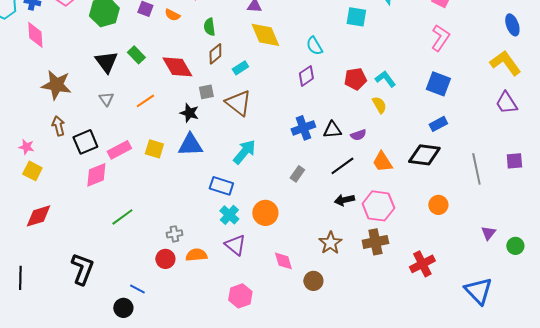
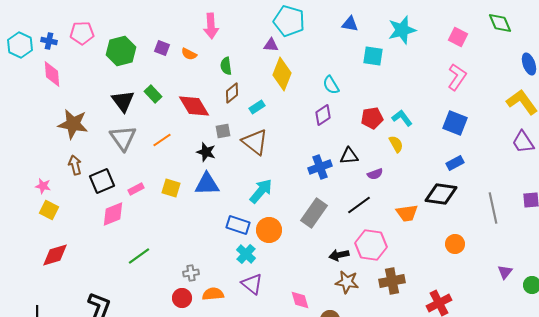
yellow diamond: (265, 35) -> (282, 74), turned 44
gray triangle: (106, 99) -> (123, 138), size x1.8
black triangle: (332, 130) -> (349, 156), moved
pink rectangle: (119, 150) -> (136, 189), size x0.7
orange trapezoid: (382, 162) -> (407, 213), moved, turned -65
gray rectangle: (297, 174) -> (314, 213), size x1.8
black arrow: (344, 200) -> (339, 255), moved
pink hexagon: (378, 206) -> (371, 245), moved
orange circle: (265, 213) -> (269, 230), moved
brown star: (330, 243) -> (347, 282), turned -30

